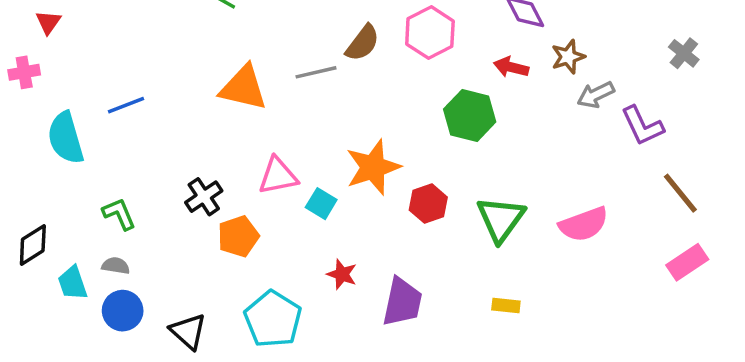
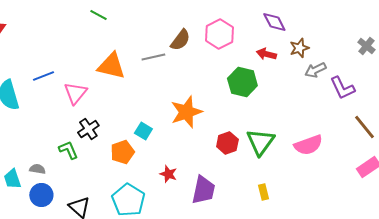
pink triangle: (278, 176) -> (75, 93), moved, turned -40
cyan square: (321, 204) -> (143, 131), moved
red hexagon: (428, 204) -> (227, 143), moved
green L-shape: (119, 214) -> (68, 150), moved
orange pentagon: (238, 236) -> (122, 152), moved
yellow rectangle: (506, 305) -> (263, 192), turned 70

